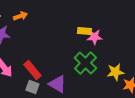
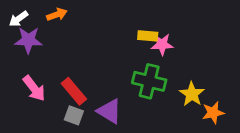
green cross: (85, 63) -> (149, 81), turned -30
yellow star: (115, 72) -> (192, 94), turned -30

